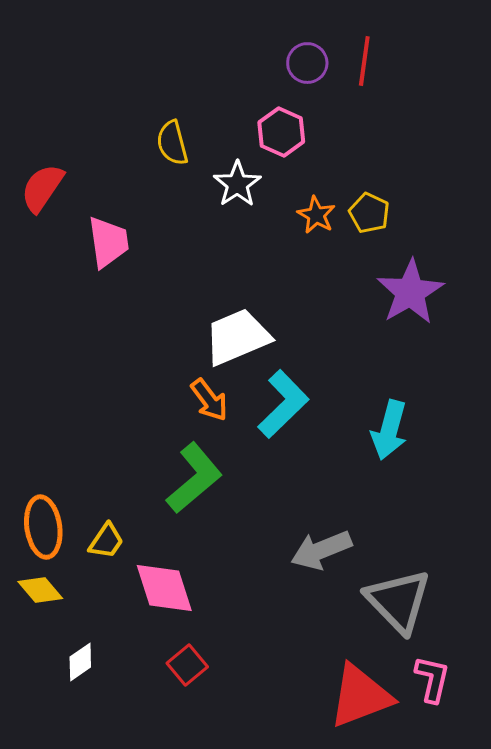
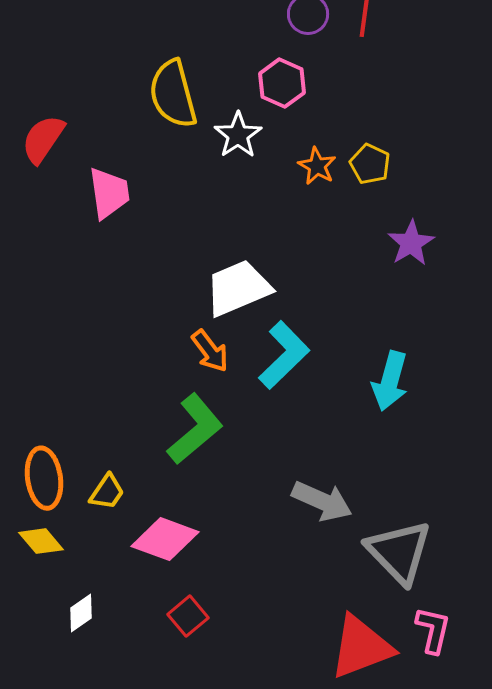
yellow semicircle: (172, 143) -> (173, 94), size x1.5
purple star: (410, 292) -> (411, 243), size x0.7
gray arrow: (321, 550) -> (322, 501), turned -134
pink diamond: (164, 588) -> (165, 539), turned -52

